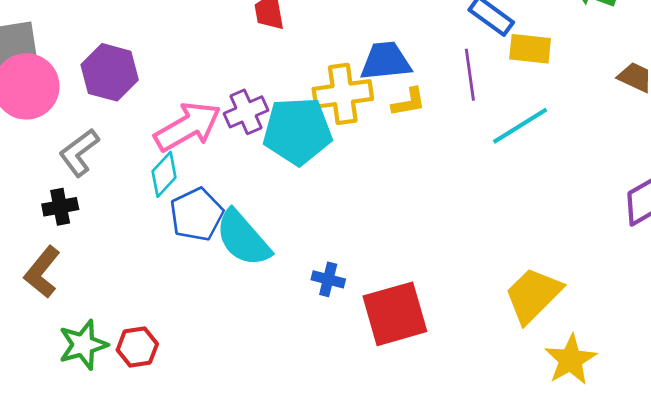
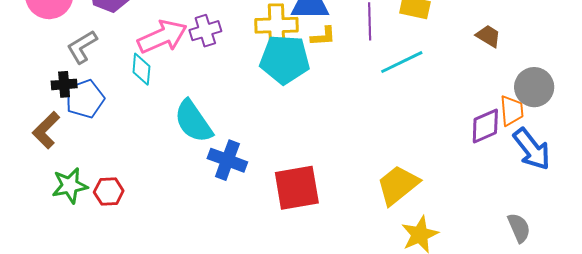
cyan pentagon: (297, 131) -> (285, 59), moved
cyan diamond: (164, 174) -> (141, 69), turned -44
blue pentagon: (197, 214) -> (85, 99), moved
blue cross: (328, 279) -> (227, 160), moved, size x1.6

